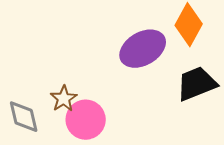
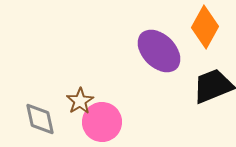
purple ellipse: (143, 49) -> (159, 51), turned 75

